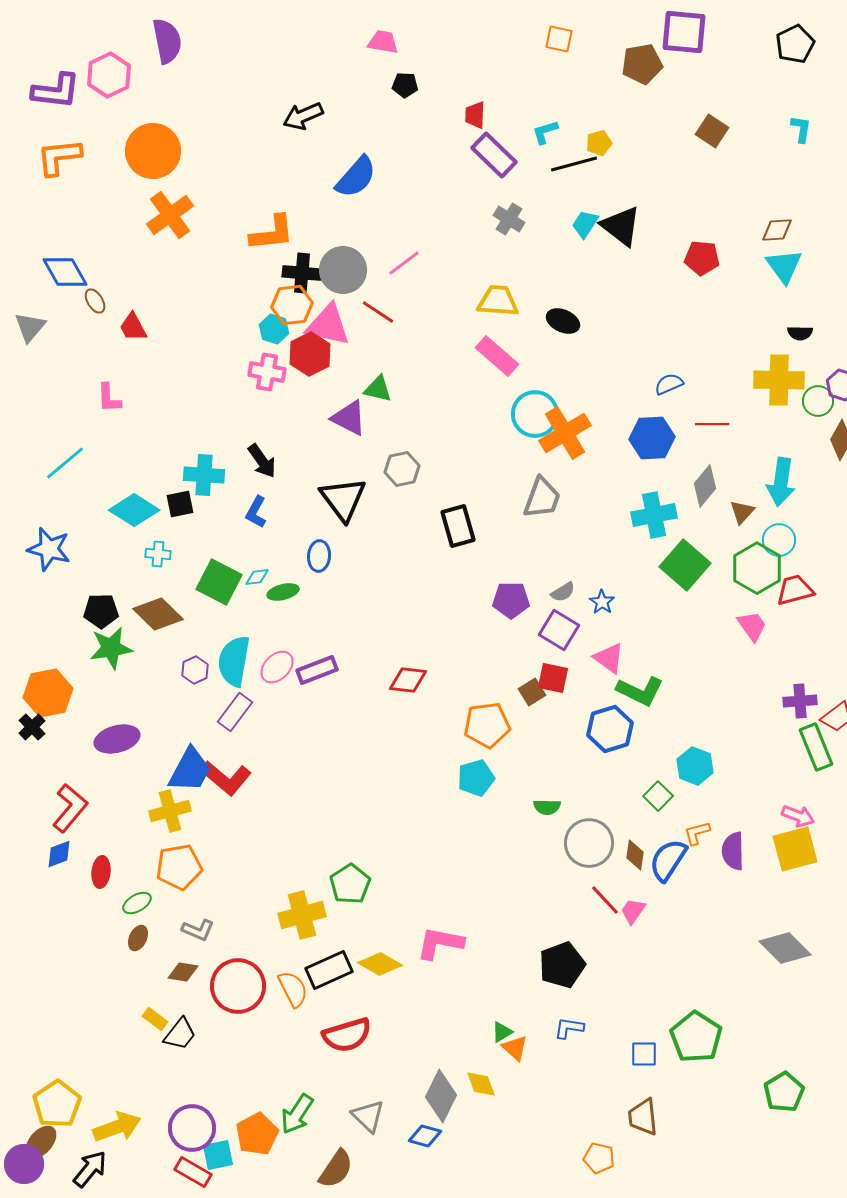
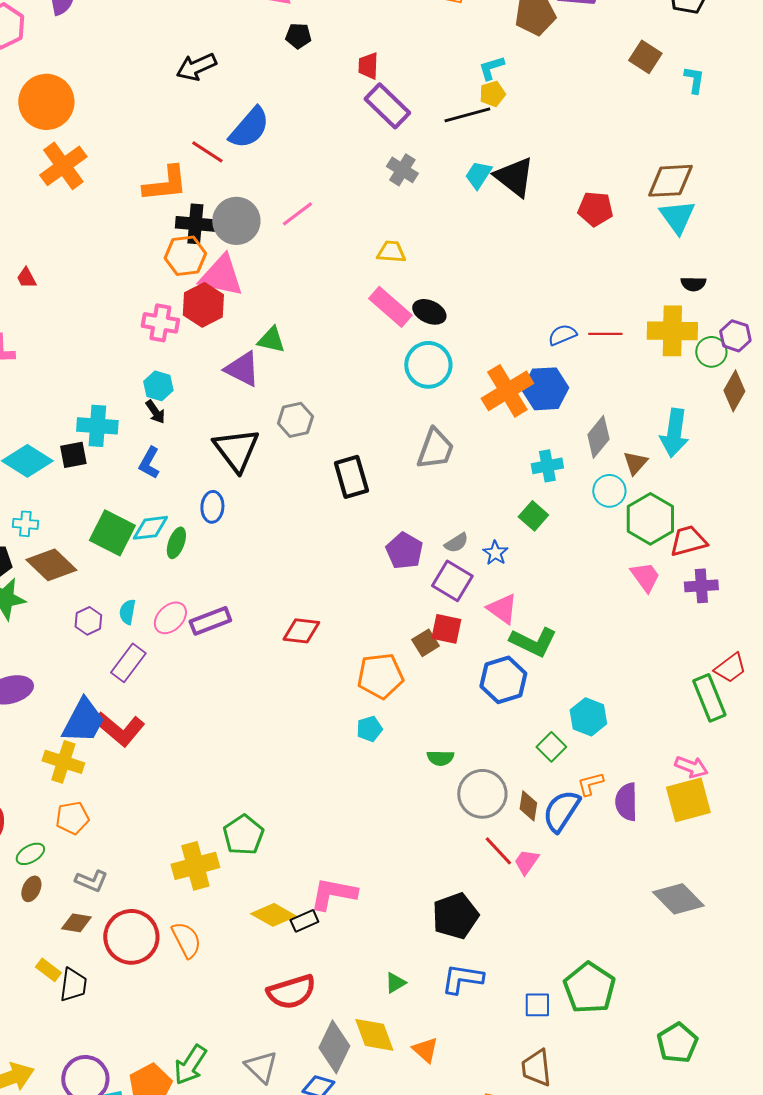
brown square: (712, 131) -> (645, 57), moved
cyan L-shape: (545, 132) -> (491, 68), moved
brown diamond: (777, 230) -> (670, 181), size x1.5
yellow trapezoid: (498, 301) -> (391, 252), size x0.7
red line: (378, 312) -> (207, 152), moved
black ellipse: (563, 321) -> (429, 312), moved
red trapezoid: (133, 327) -> (26, 278), size x0.7
cyan hexagon: (274, 329) -> (158, 386), moved
red line: (712, 424) -> (605, 334), moved
orange cross: (565, 433) -> (507, 391), moved
black arrow: (262, 461) -> (155, 412), size x0.7
cyan cross: (654, 515) -> (547, 466), size x0.7
cyan circle: (779, 540) -> (609, 491), moved
cyan cross: (158, 554) -> (25, 524), moved
green square: (685, 565) -> (533, 516), moved, size x0.6
cyan diamond: (257, 577) -> (150, 528), size x1.5
green ellipse: (283, 592) -> (176, 543), turned -56
purple pentagon: (511, 600) -> (404, 551), turned 30
cyan semicircle: (234, 661) -> (127, 612), size x0.5
purple cross: (800, 701) -> (701, 586), moved
cyan pentagon: (476, 778) -> (369, 729), size x0.7
yellow cross: (170, 811) -> (63, 762), turned 33
orange pentagon: (179, 867) -> (72, 818), size x0.7
black rectangle: (329, 970) -> (304, 921), moved, size x0.6
blue L-shape: (569, 1028) -> (462, 979), size x1.4
black trapezoid: (180, 1034) -> (73, 985), turned -30
red semicircle: (347, 1035) -> (291, 992), moved
orange triangle: (515, 1048) -> (425, 1050), moved
yellow diamond: (481, 1084) -> (374, 1035), size x1.4

